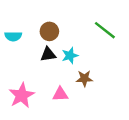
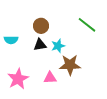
cyan semicircle: (13, 36) -> (11, 40), moved
brown star: (84, 79) -> (70, 65), size x1.5

